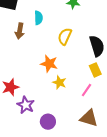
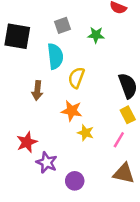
cyan semicircle: (38, 18) -> (55, 56), size x1.5
brown arrow: (20, 31) -> (37, 90), moved
yellow semicircle: (65, 36) -> (76, 78), moved

